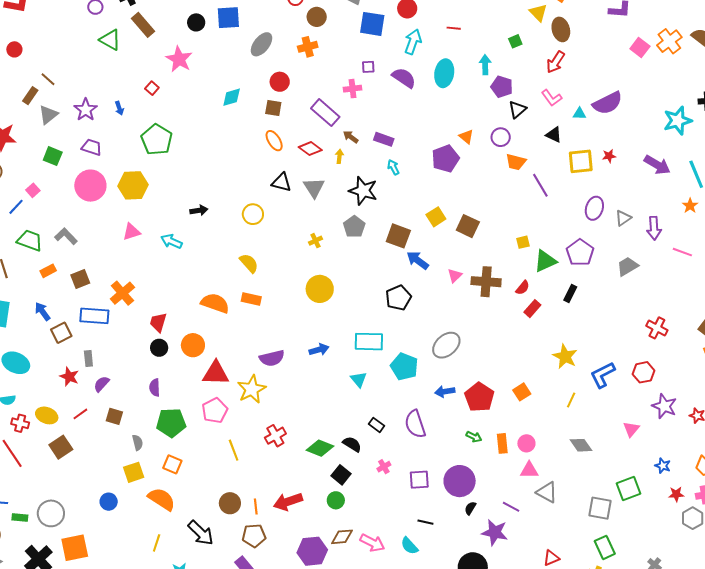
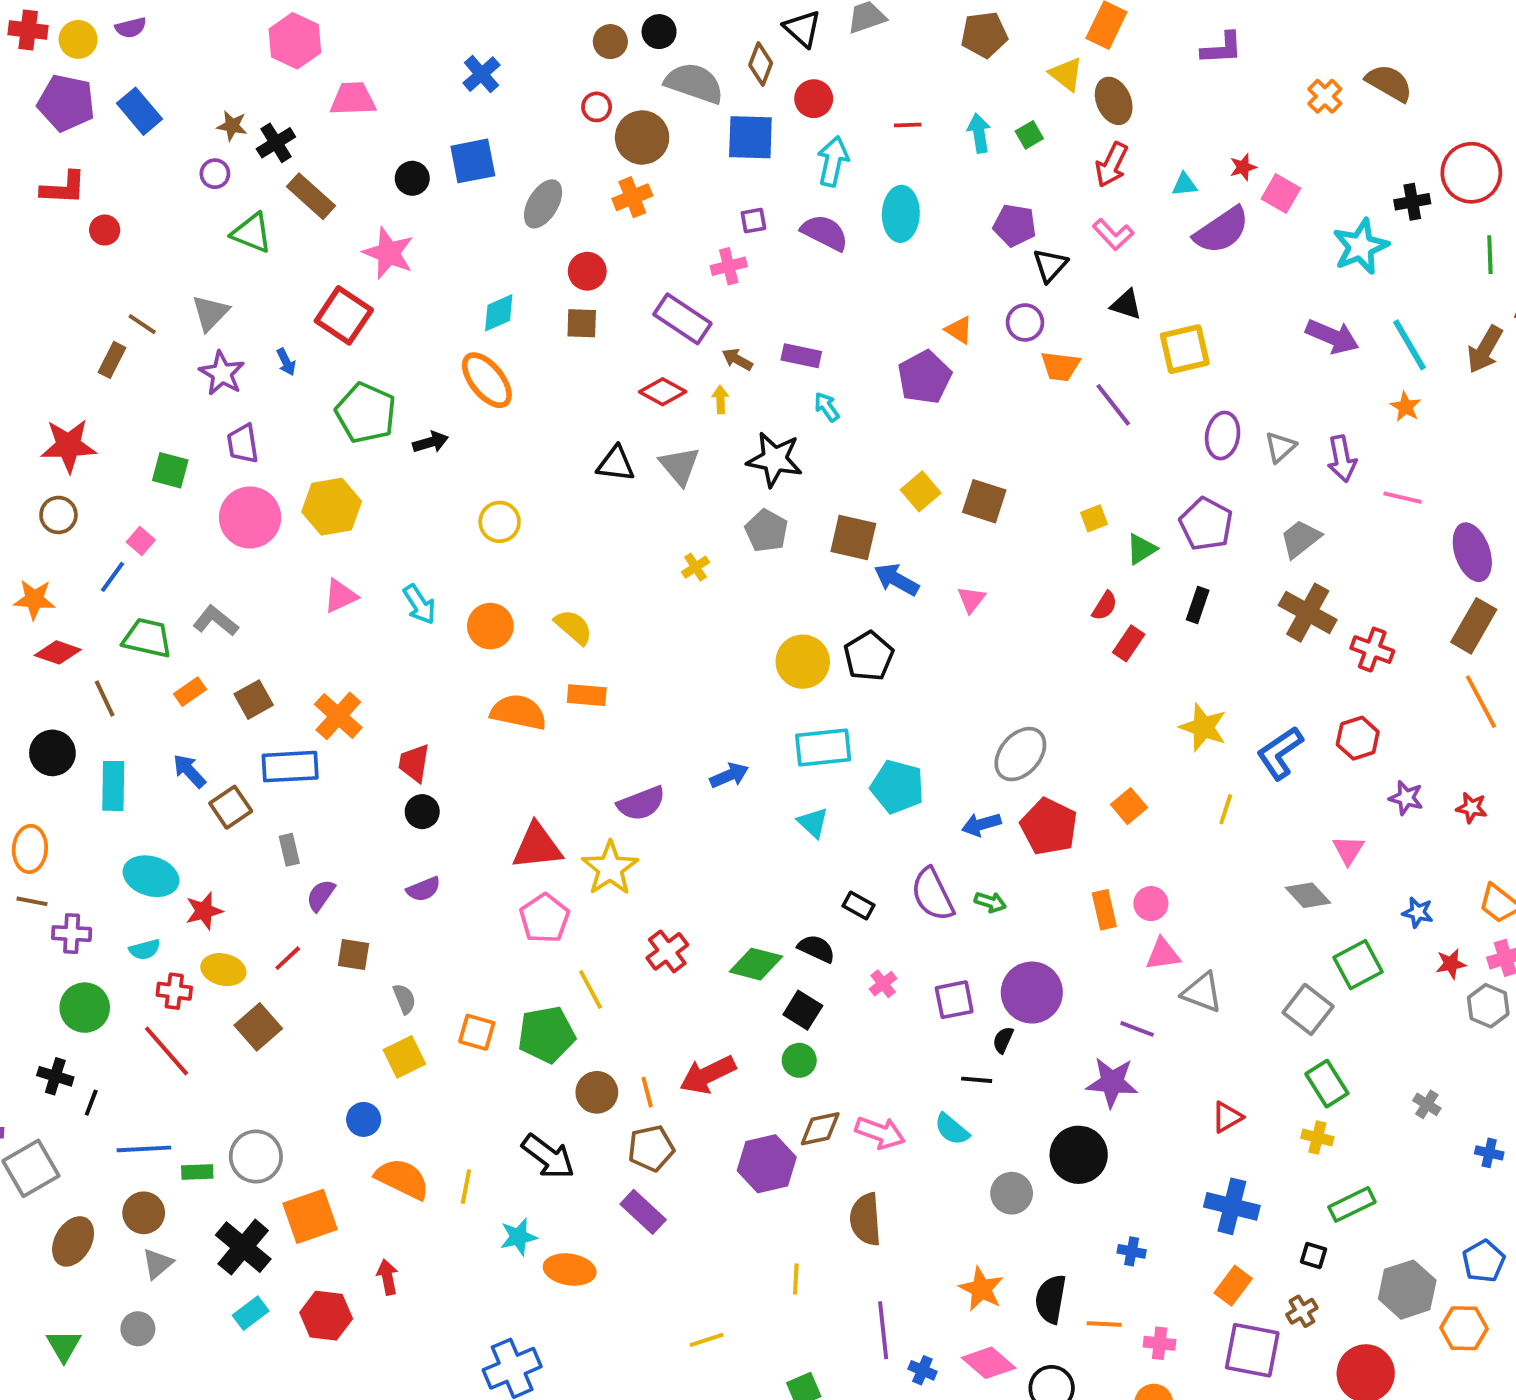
brown circle: (317, 17) -> (642, 138), size x1.4
orange cross: (669, 41) -> (1325, 96), size x0.7
pink square: (640, 48) -> (1281, 194), moved
red circle: (14, 49) -> (105, 230), moved
cyan arrow: (485, 65) -> (979, 133), moved
red square: (152, 88) -> (344, 315), size x2.0
cyan triangle: (579, 114) -> (1184, 185), moved
gray triangle: (48, 115) -> (210, 313), moved
orange ellipse: (274, 141) -> (487, 380), moved, size x1.4
purple trapezoid: (92, 147) -> (243, 444), turned -110
red star: (609, 156) -> (1243, 167), moved
black arrow: (199, 210) -> (431, 442), moved
yellow circle: (253, 214) -> (500, 522), moved
cyan arrow: (171, 241) -> (419, 604), turned -140
green triangle: (545, 261) -> (1141, 549), size x0.7
brown cross: (486, 282) -> (1308, 613), moved, turned 32
yellow circle: (320, 289) -> (803, 662), moved
orange circle: (193, 345) -> (490, 626), moved
gray ellipse: (446, 345) -> (1020, 754), moved
red star: (69, 377) -> (204, 911), moved, turned -30
purple semicircle: (155, 388) -> (424, 889), turned -102
purple star: (664, 406) -> (1406, 798), size x0.7
green pentagon: (171, 423) -> (546, 1035), moved
green arrow: (474, 437) -> (990, 902), moved
gray diamond: (581, 445) -> (1308, 895), moved
orange semicircle: (162, 499) -> (402, 1179), moved
black semicircle: (470, 508) -> (1003, 1040), moved
gray square: (600, 508) -> (1308, 1009), turned 35

